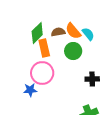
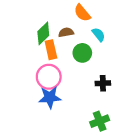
orange semicircle: (73, 31) -> (82, 13), moved
blue star: (30, 90) -> (50, 97), moved, size x1.5

